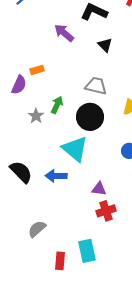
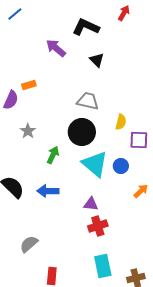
green arrow: (57, 105) -> (53, 155), moved
cyan triangle: (75, 149) -> (95, 164), moved
cyan rectangle: (87, 251) -> (103, 266), moved

